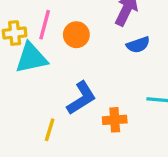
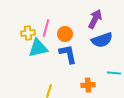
blue semicircle: (138, 45) -> (102, 40), size x1.5
blue L-shape: (81, 98) -> (68, 54), moved, turned -70

